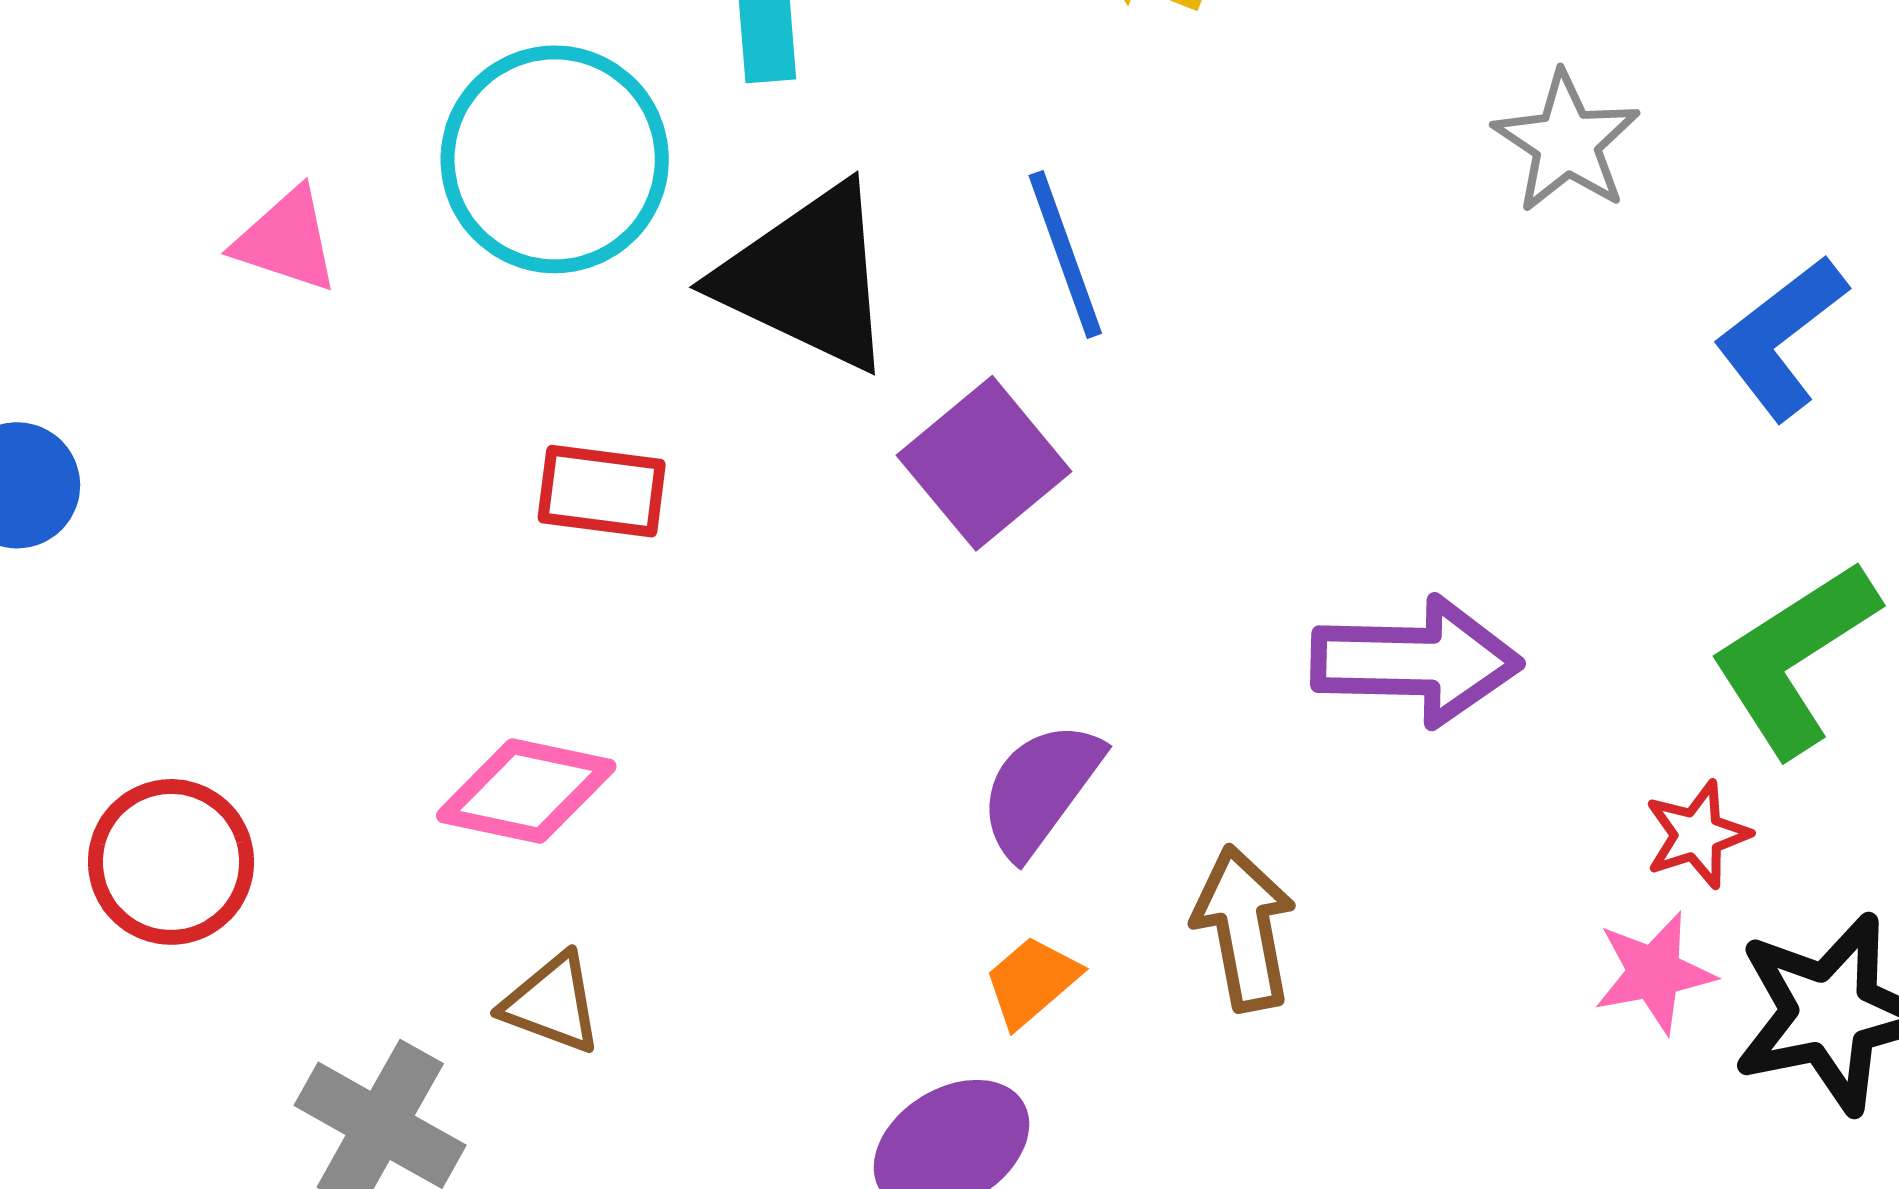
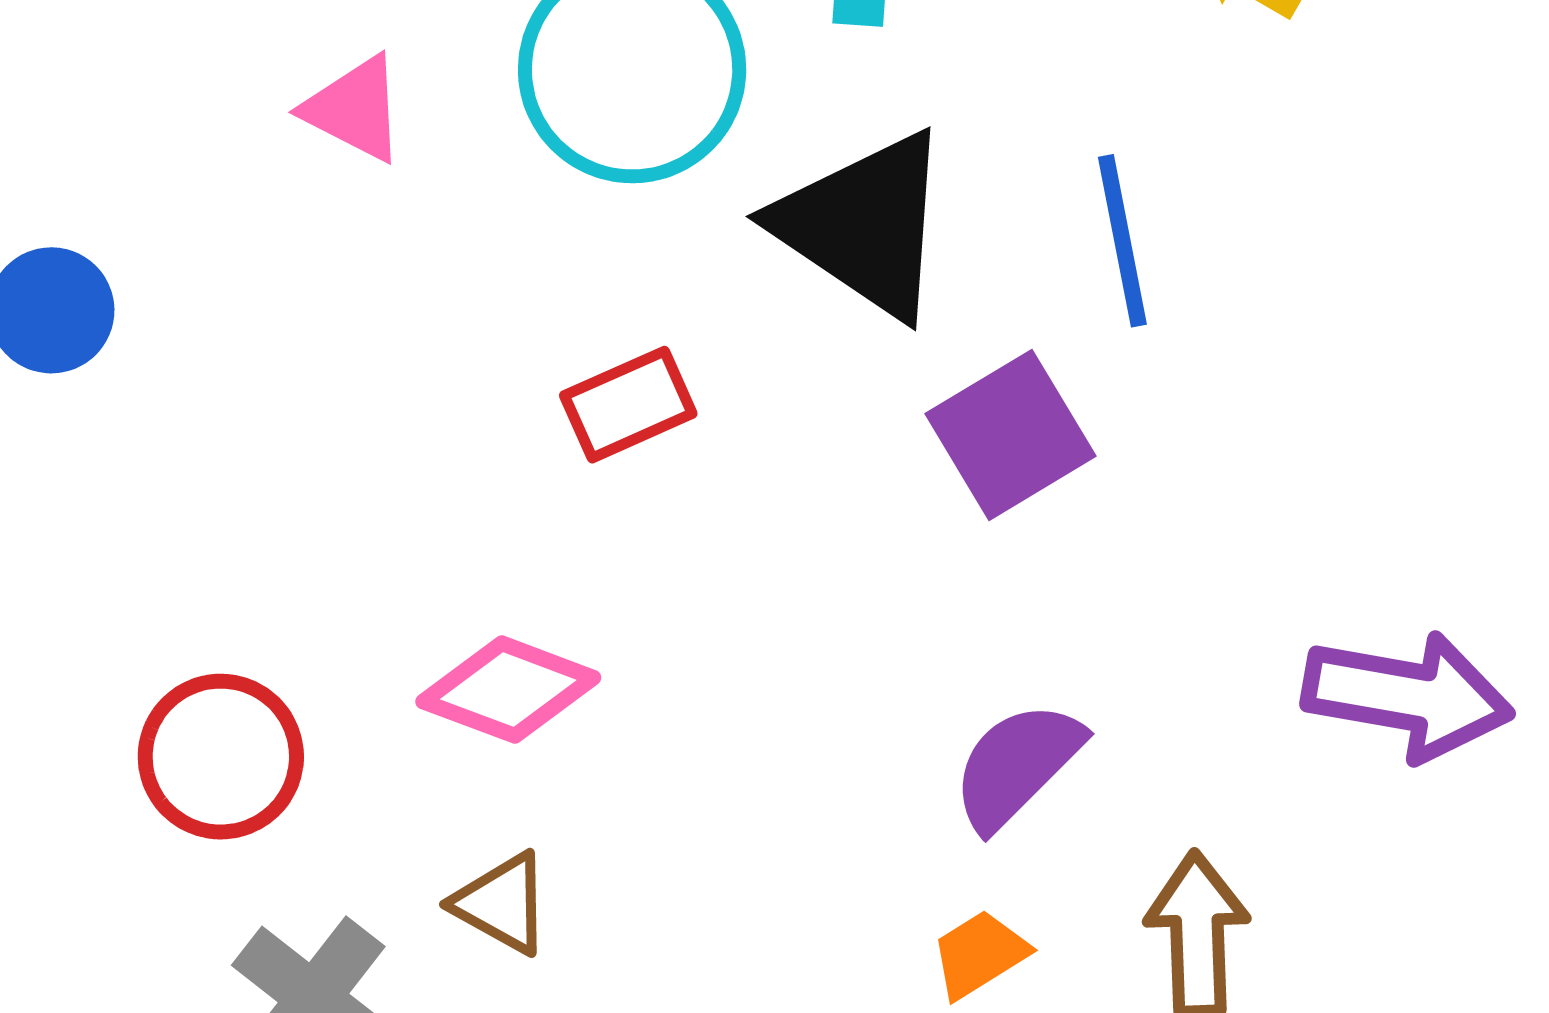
red rectangle: (602, 491) -> (628, 405), turned -40
red circle: (171, 862) -> (221, 757), moved

